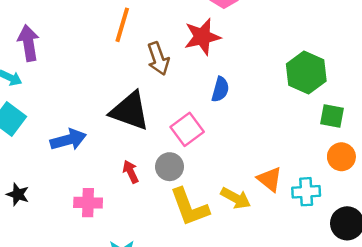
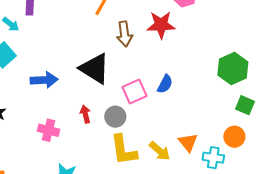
blue semicircle: (220, 89) -> (165, 84), moved
orange circle: (341, 157) -> (234, 137), moved

